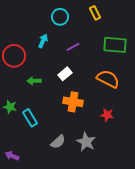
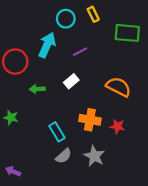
yellow rectangle: (95, 13) -> (93, 14), moved
cyan arrow: (43, 41) -> (47, 45), size x1.6
green rectangle: (115, 45) -> (127, 33), moved
orange cross: (73, 102) -> (90, 120), moved
cyan rectangle: (30, 118) -> (57, 132), moved

